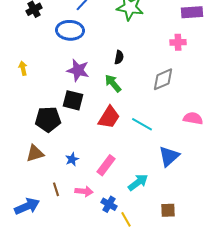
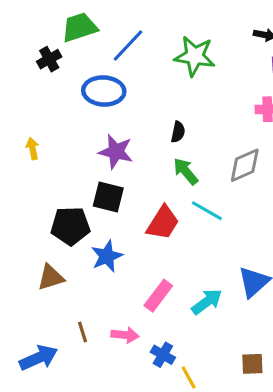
green arrow: (113, 83) -> (186, 171), moved
cyan line: (142, 124) -> (207, 211), moved
blue star: (72, 159) -> (107, 256), moved, size x1.5
cyan arrow: (138, 182) -> (207, 302), moved

